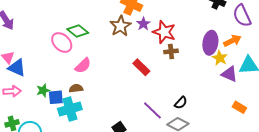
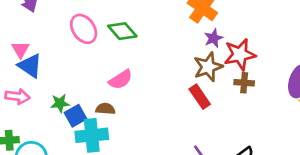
brown star: (120, 26) -> (208, 67), moved
red star: (164, 32) -> (240, 55), turned 30
pink ellipse: (62, 42) -> (84, 29), moved
blue square: (56, 97) -> (76, 116), turned -35

